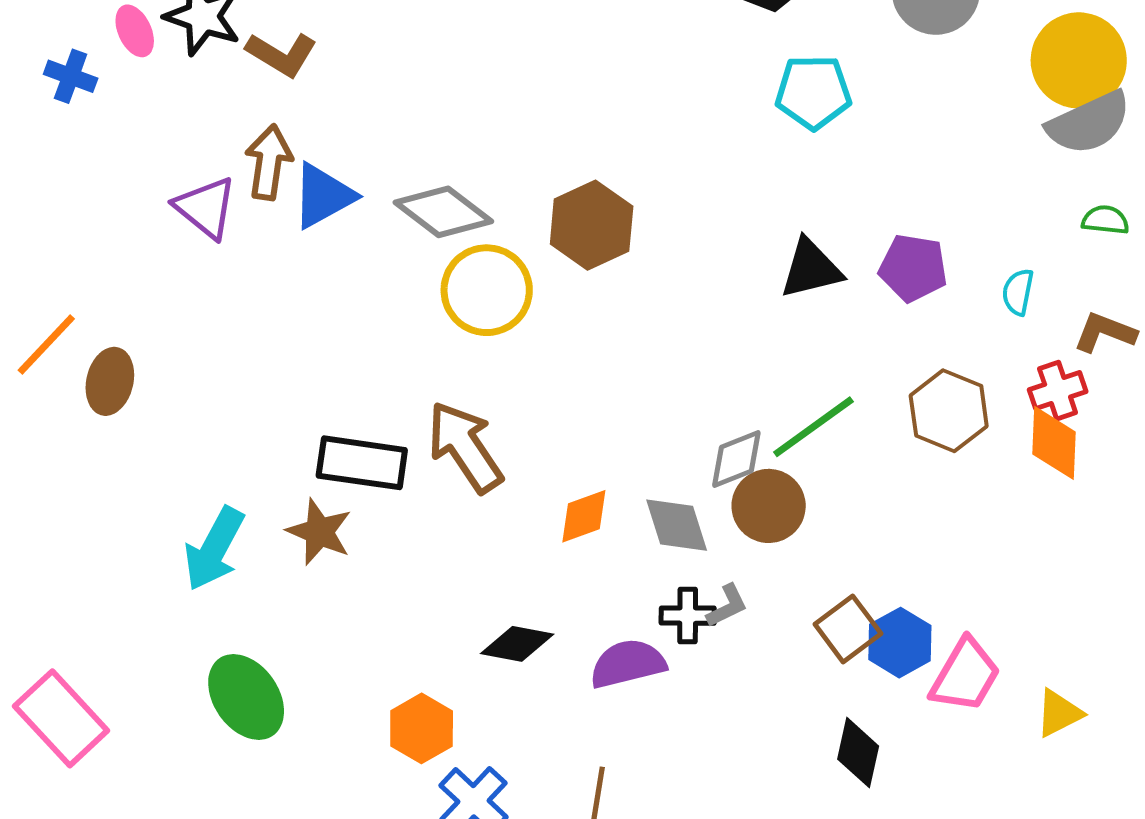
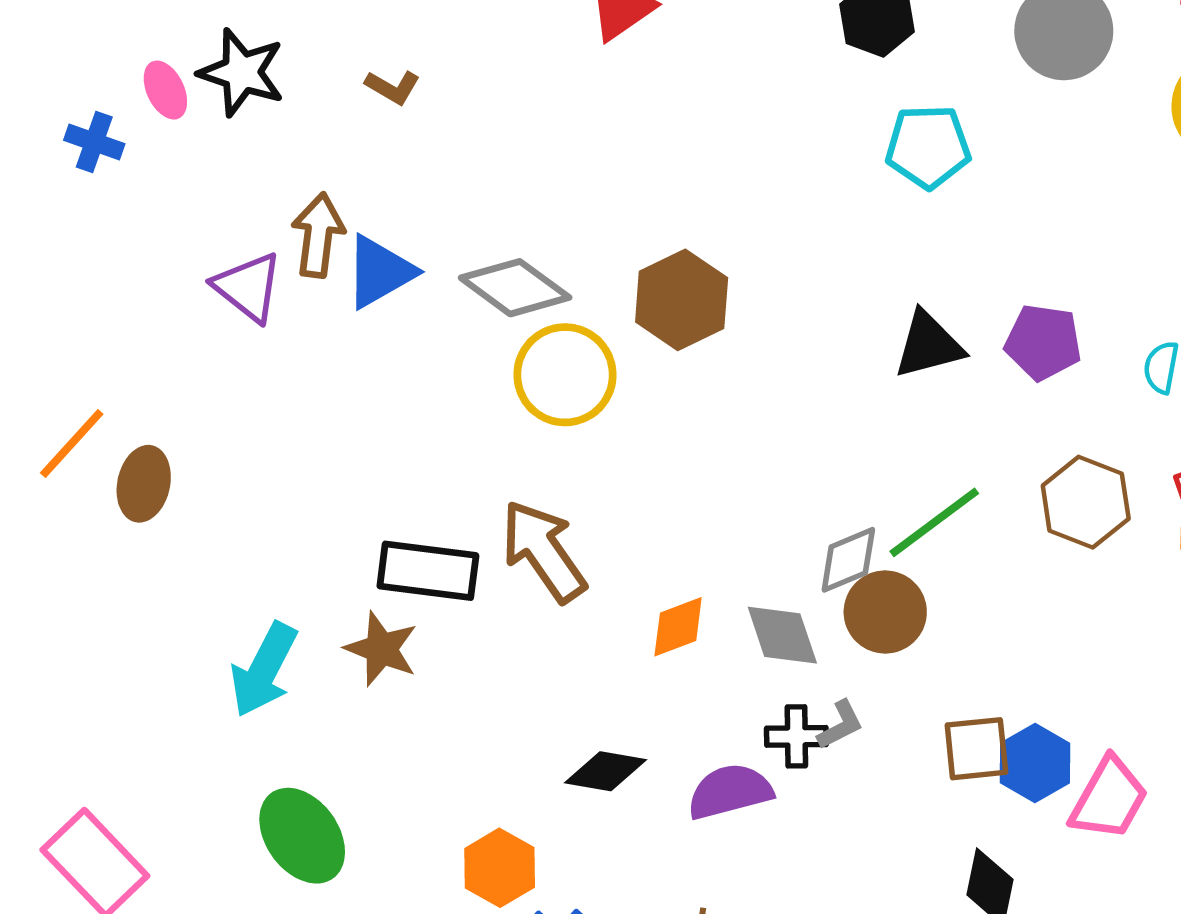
brown L-shape: (282, 54) -> (393, 87), moved, size x0.7
brown square: (848, 629) -> (976, 749), turned 32

